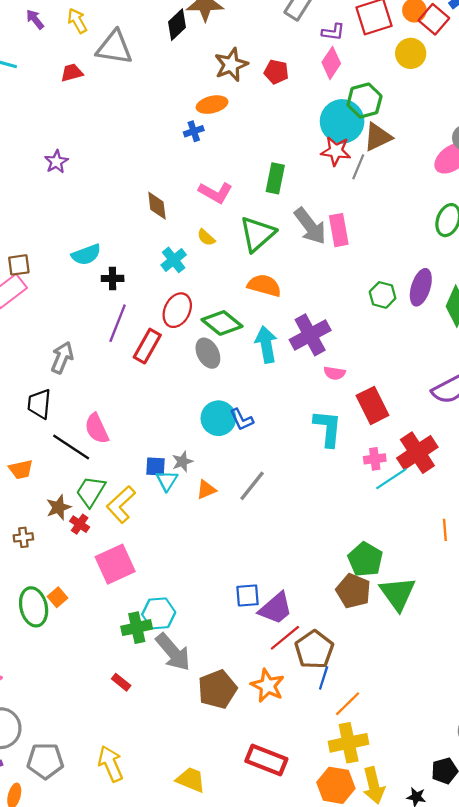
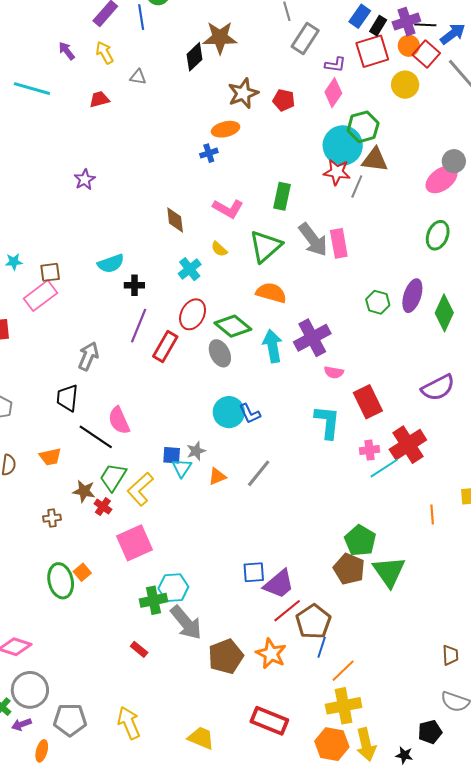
gray triangle: (114, 47) -> (138, 77), size x0.5
brown triangle: (378, 137) -> (375, 160), turned 32
brown star: (59, 507) -> (84, 491), turned 30

